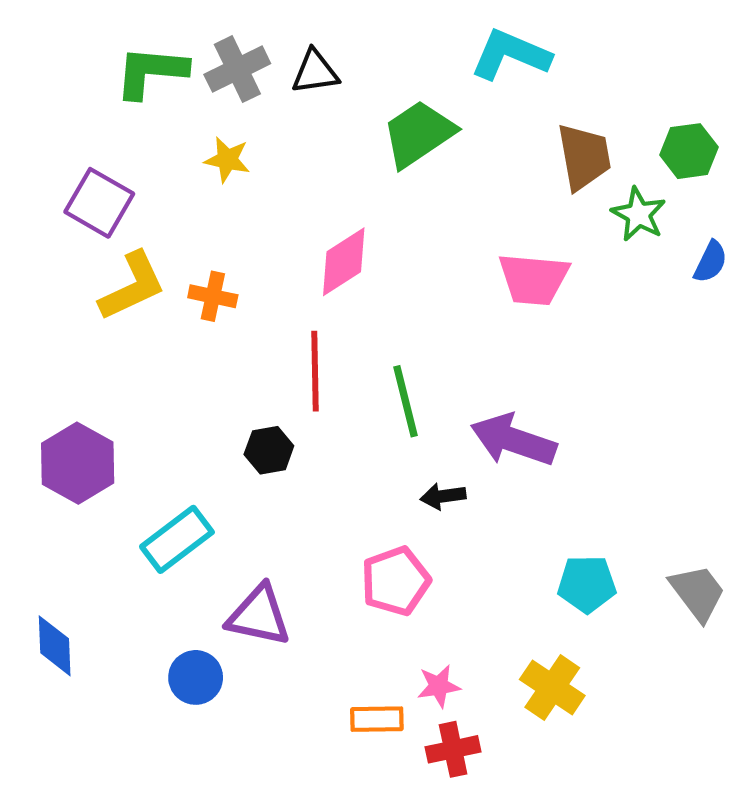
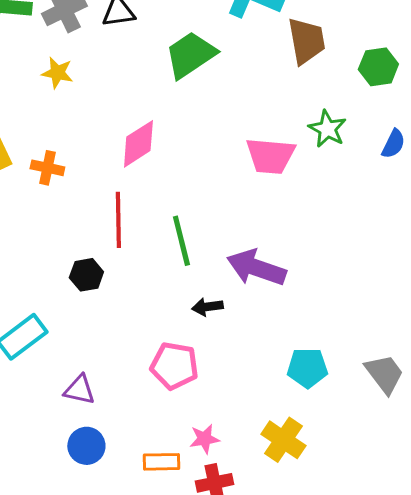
brown trapezoid: (584, 157) -> (306, 41), moved
green star: (639, 214) -> (327, 129), moved
pink pentagon: (396, 581) -> (174, 366), turned 30
purple triangle: (259, 616) -> (79, 390), size x0.7
blue circle: (196, 677) -> (86, 446), moved

